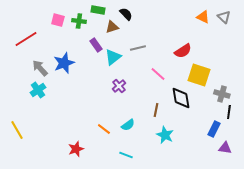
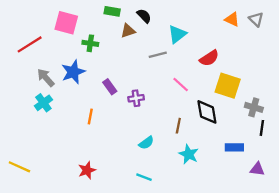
pink square: (58, 20) -> (66, 23), size x1.5
green cross: (79, 21) -> (90, 43), moved
purple rectangle: (96, 45) -> (110, 87), moved
cyan triangle: (113, 57) -> (177, 34), moved
purple cross: (119, 86) -> (136, 98), turned 32
orange line: (104, 129) -> (90, 117), moved, turned 64
blue rectangle: (214, 129) -> (234, 147), moved, turned 63
yellow line: (17, 130) -> (19, 167), moved, turned -36

